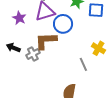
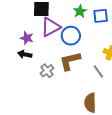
brown L-shape: (46, 41) -> (70, 61), moved
black arrow: (13, 48) -> (25, 54), moved

